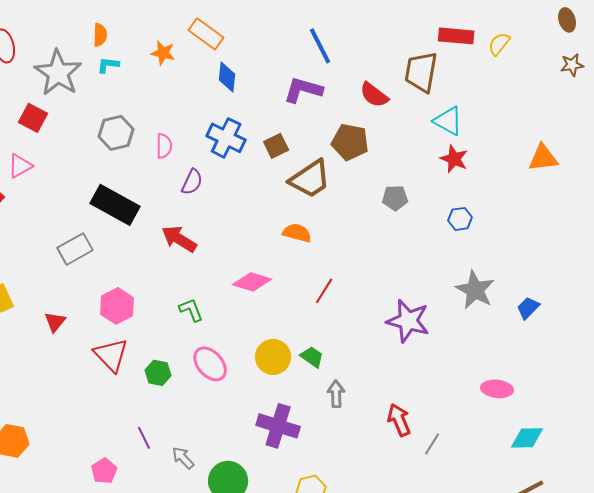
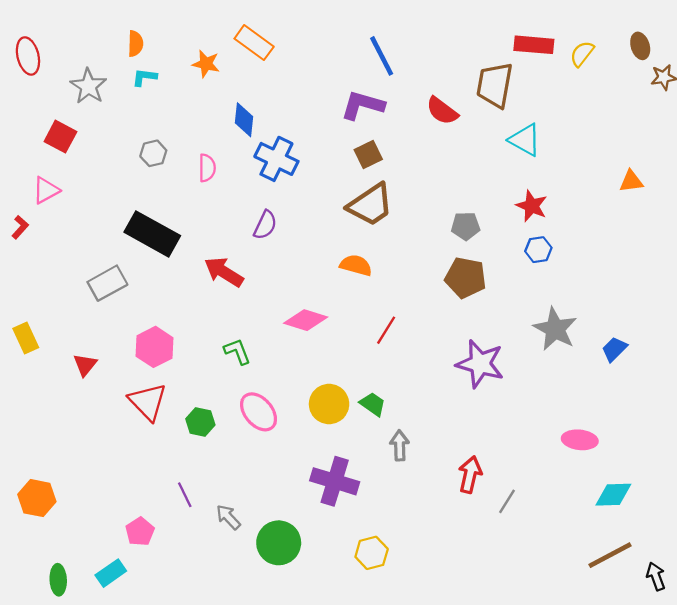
brown ellipse: (567, 20) -> (640, 46), moved
gray star: (58, 73) -> (88, 86), size x0.7
blue diamond: (227, 77) -> (244, 120), moved
gray hexagon: (116, 133) -> (153, 153), size x0.7
brown pentagon: (350, 142) -> (466, 278), moved
brown square: (276, 146) -> (368, 154), moved
orange triangle: (543, 158) -> (631, 181), size x0.7
red star: (454, 159) -> (532, 206), moved
purple semicircle: (192, 182) -> (265, 225), moved
red arrow: (399, 420) -> (470, 475), turned 36

